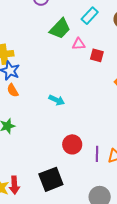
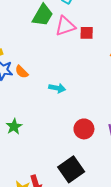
pink triangle: (79, 44) -> (65, 26), size x1.5
orange semicircle: (13, 90) -> (22, 72), moved

